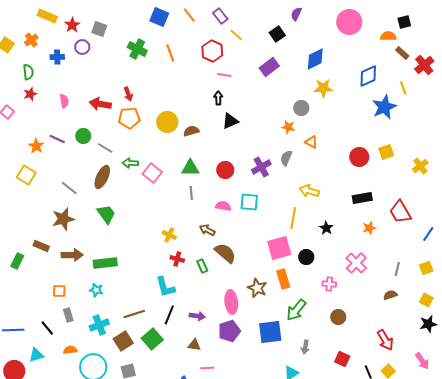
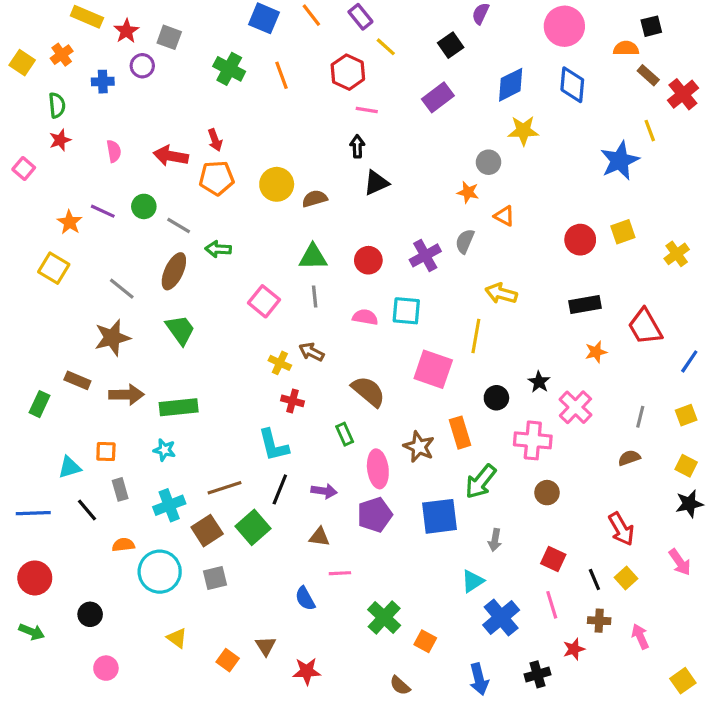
blue diamond: (368, 76) -> (572, 85), moved, turned -60
pink square: (152, 173) -> (264, 301), moved
black star: (326, 228) -> (539, 382), moved
brown arrow: (207, 230) -> (311, 352), moved
pink square: (279, 248) -> (433, 369), moved, turned 35
green rectangle: (202, 266) -> (345, 434), moved
pink cross: (329, 284) -> (533, 440), size x1.6
cyan triangle: (36, 355) -> (70, 467), moved

